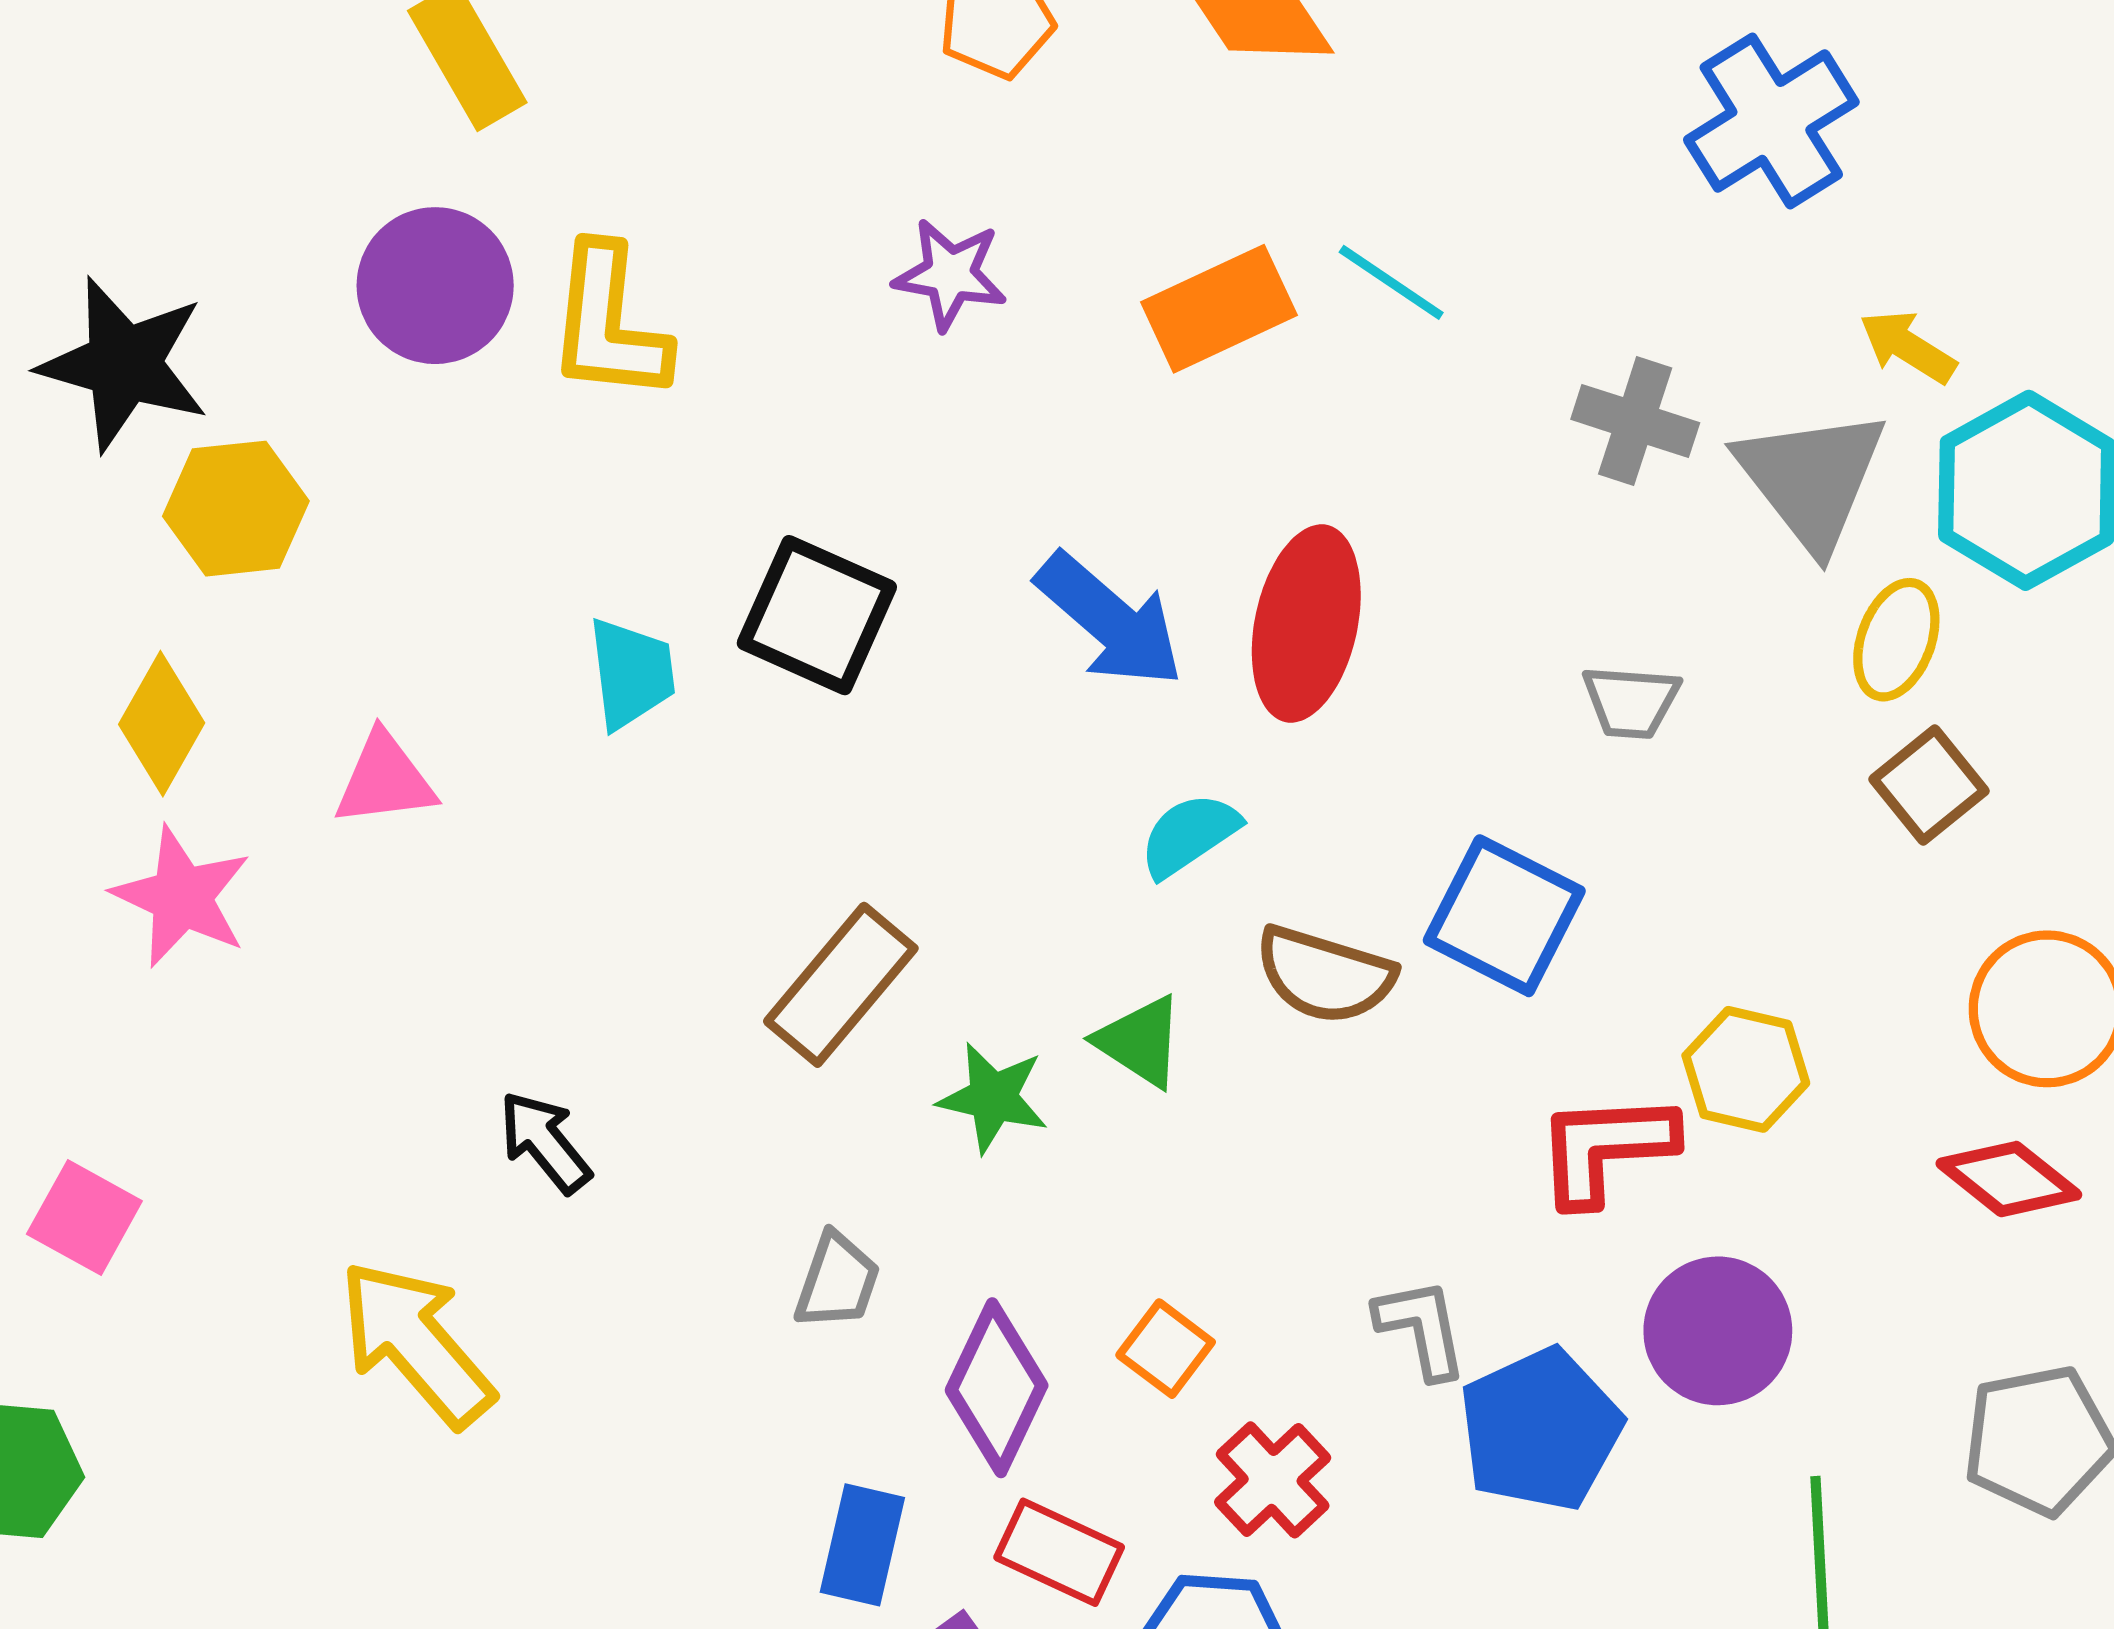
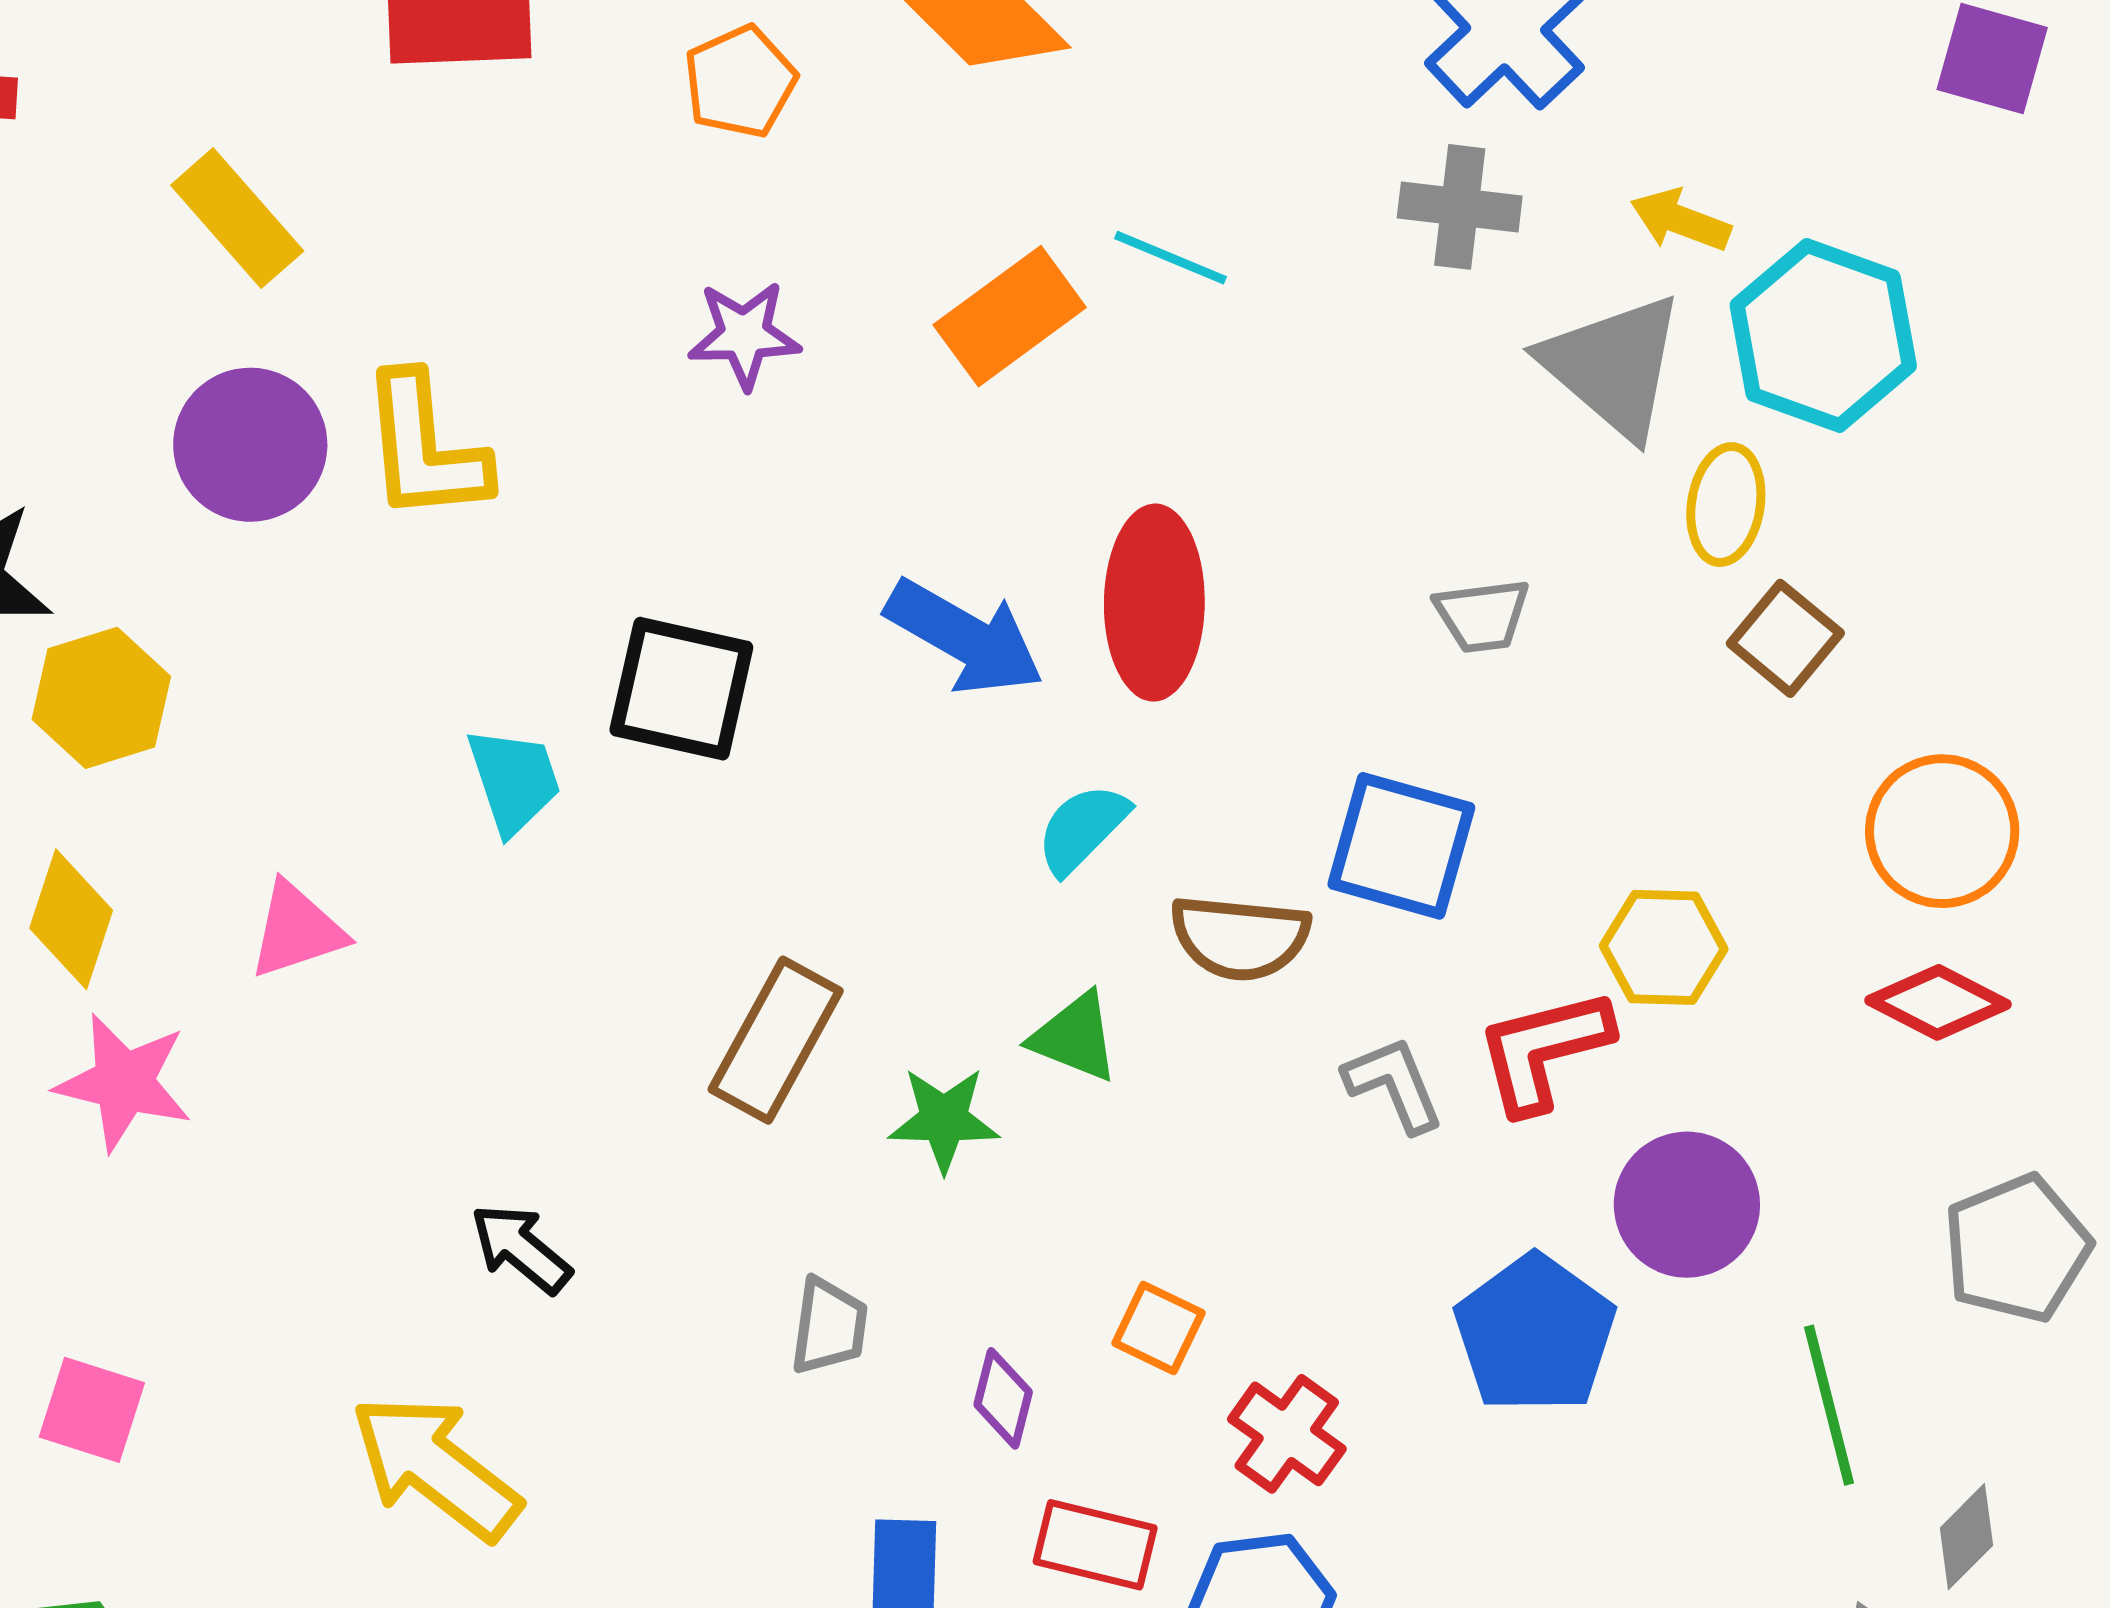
gray cross: (1635, 421) -> (1460, 207), moved
gray L-shape: (1421, 1328) -> (1394, 1084), moved
purple diamond: (997, 1388) -> (1003, 1398), size x0.6

